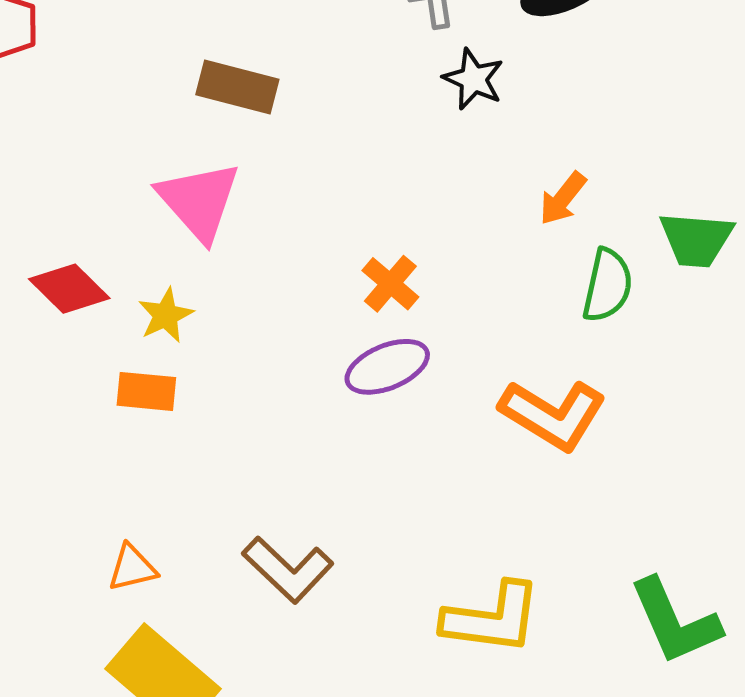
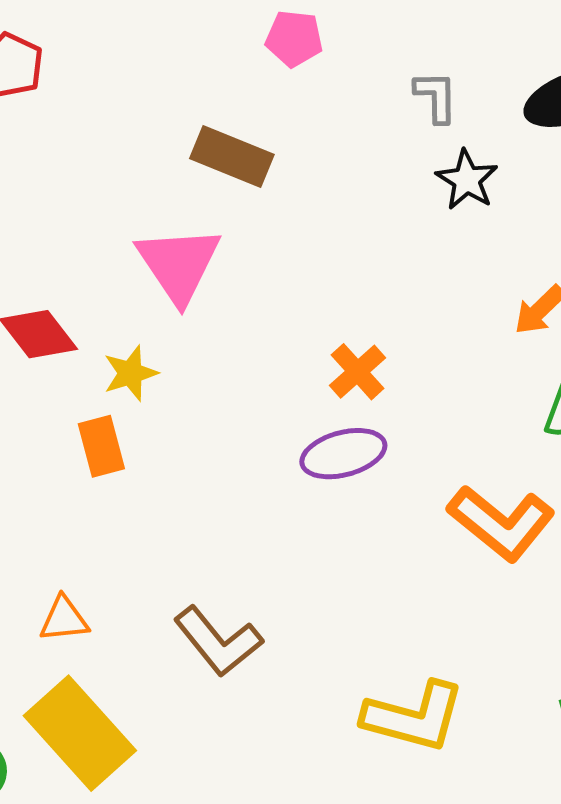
orange rectangle: (146, 391) -> (101, 446), turned 62

